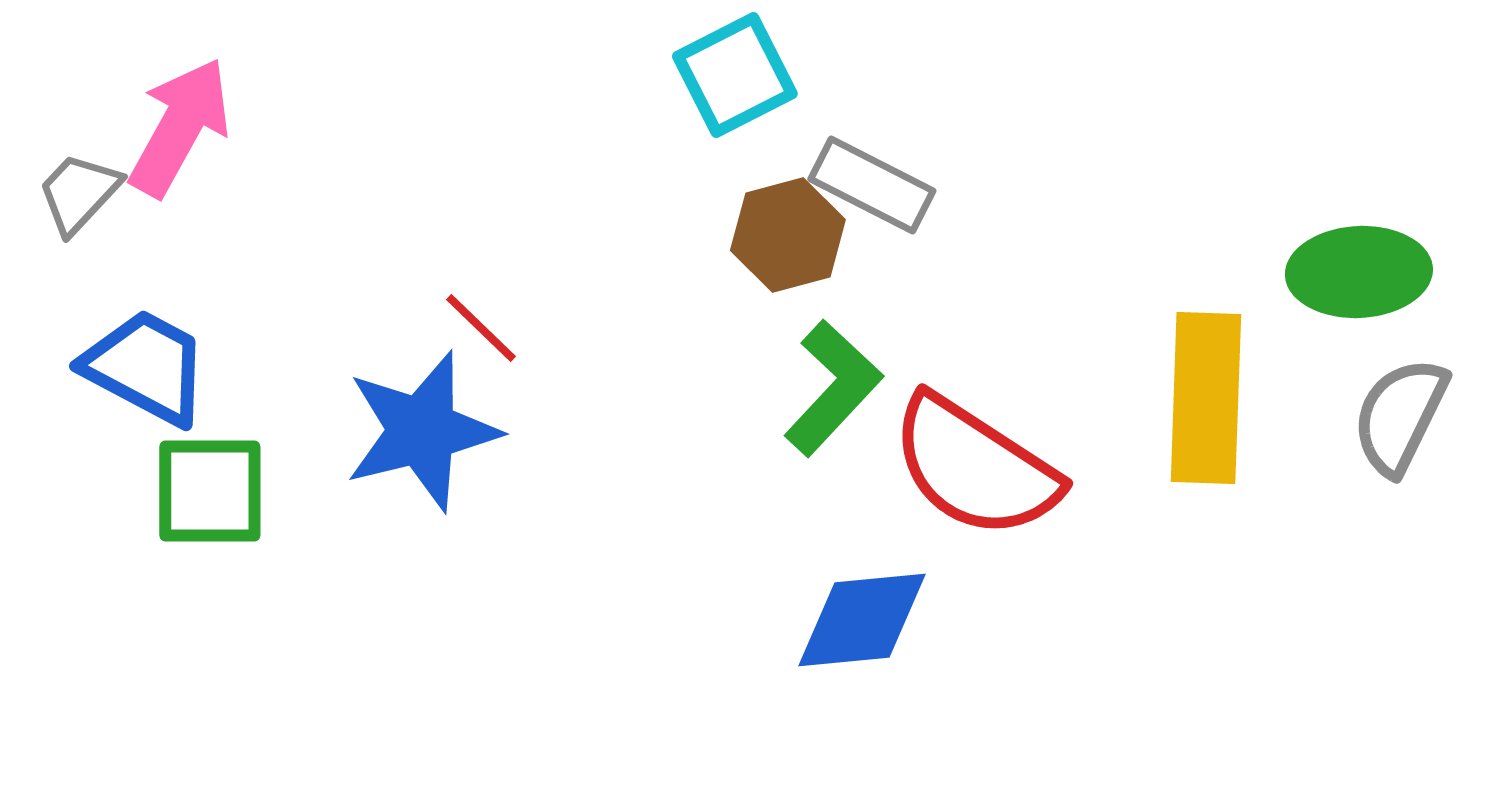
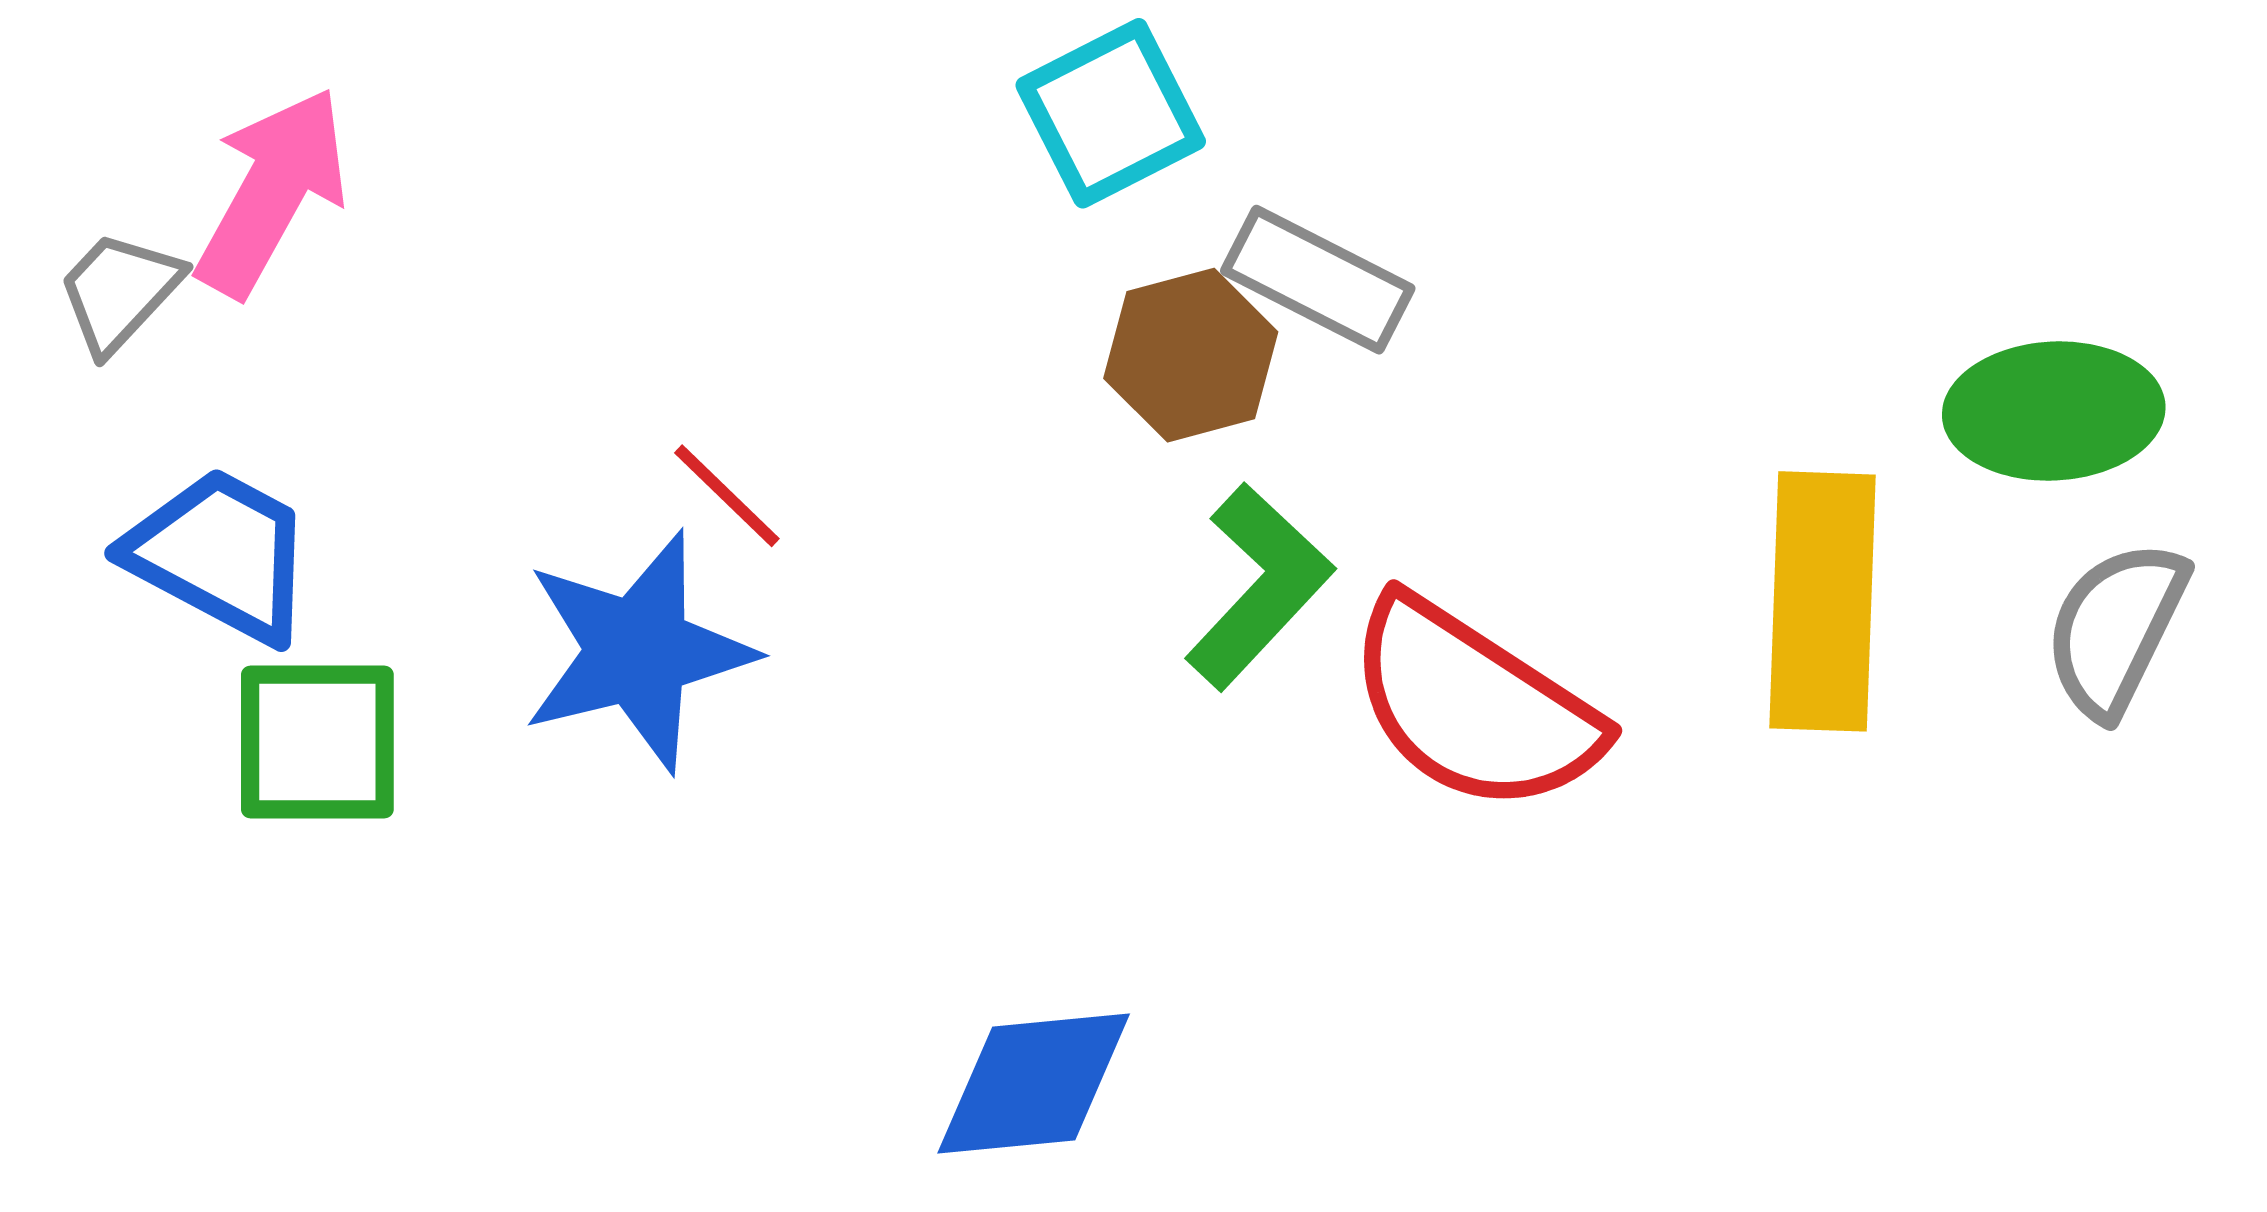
blue diamond: (862, 620) -> (1034, 1084), moved

